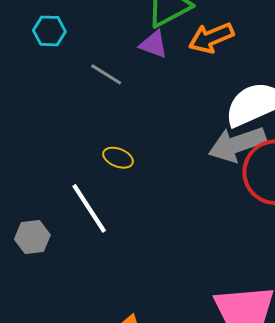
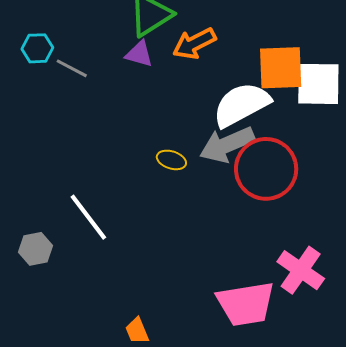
gray line: (106, 74) -> (72, 68), moved
yellow ellipse: (118, 158) -> (171, 160), moved

